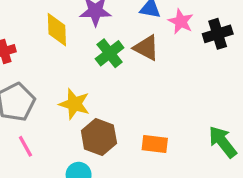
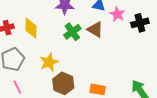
yellow diamond: (57, 30) -> (31, 28), moved
yellow star: (74, 104) -> (49, 62), turned 30

